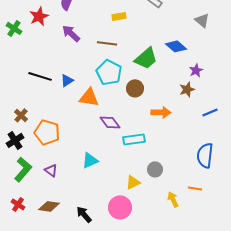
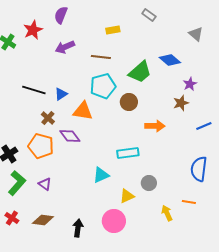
purple arrow: (71, 33) -> (65, 47), turned -66
cyan pentagon: (109, 72) -> (103, 86), turned 30
brown cross: (21, 115) -> (48, 118), moved
purple diamond: (110, 122) -> (70, 136), moved
cyan triangle: (90, 160) -> (101, 175), moved
black arrow: (84, 214) -> (78, 228), turned 48

